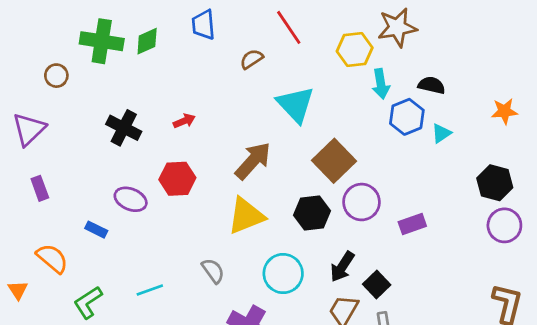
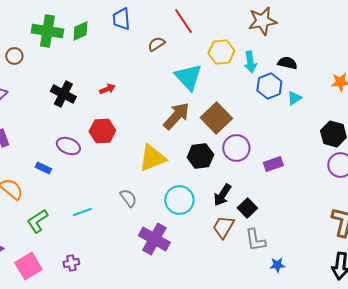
yellow hexagon: (355, 49) -> (221, 52), moved
brown arrow: (253, 161) -> (176, 116), moved

